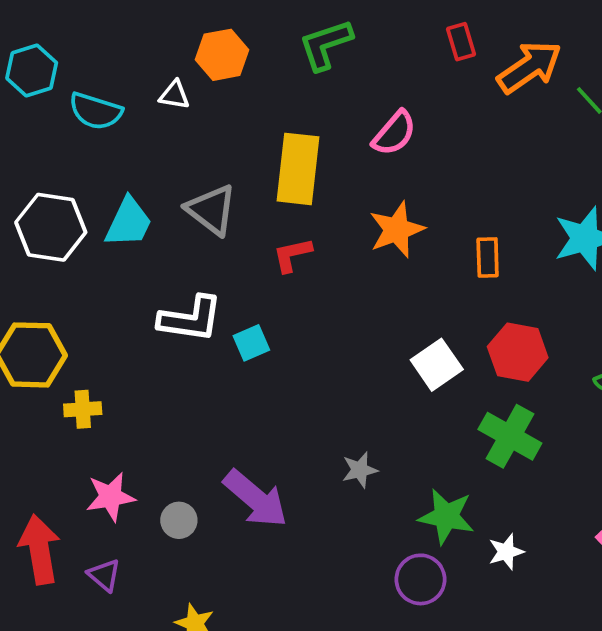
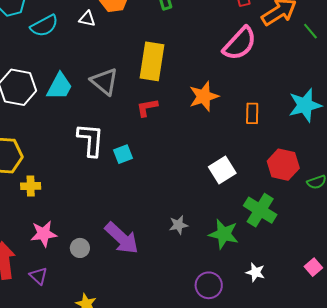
cyan semicircle: (96, 111) -> (44, 26), turned -48
pink semicircle: (394, 133) -> (240, 44), moved, size x1.4
white L-shape: (190, 319) -> (91, 140), turned -96
red hexagon: (518, 352) -> (283, 165), moved
green star: (446, 516) -> (224, 234), moved
white star: (506, 552) -> (255, 272), turned 30

